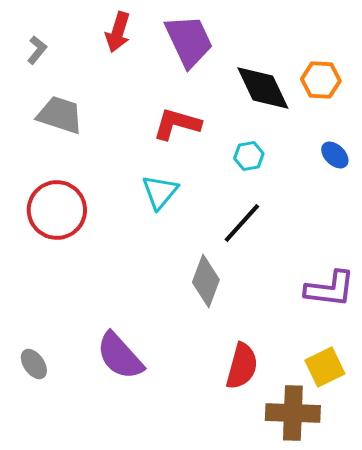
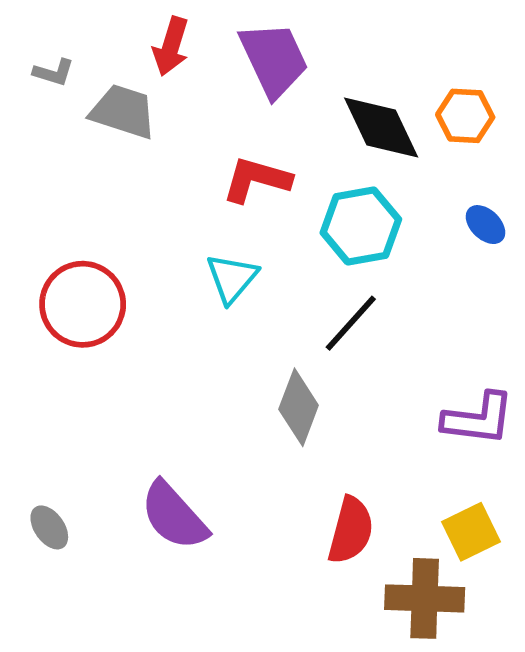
gray L-shape: (37, 50) -> (54, 72), turned 68
gray trapezoid: (60, 115) -> (123, 112), moved
cyan hexagon: (249, 156) -> (361, 226), size x1.8

